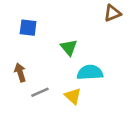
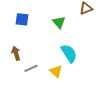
green triangle: (69, 47) -> (59, 22), moved
cyan semicircle: (90, 72) -> (69, 53), turned 60

